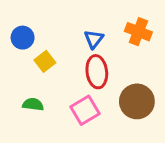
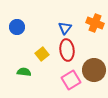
yellow square: (45, 61) -> (42, 54), moved
pink square: (85, 110) -> (71, 80), moved

